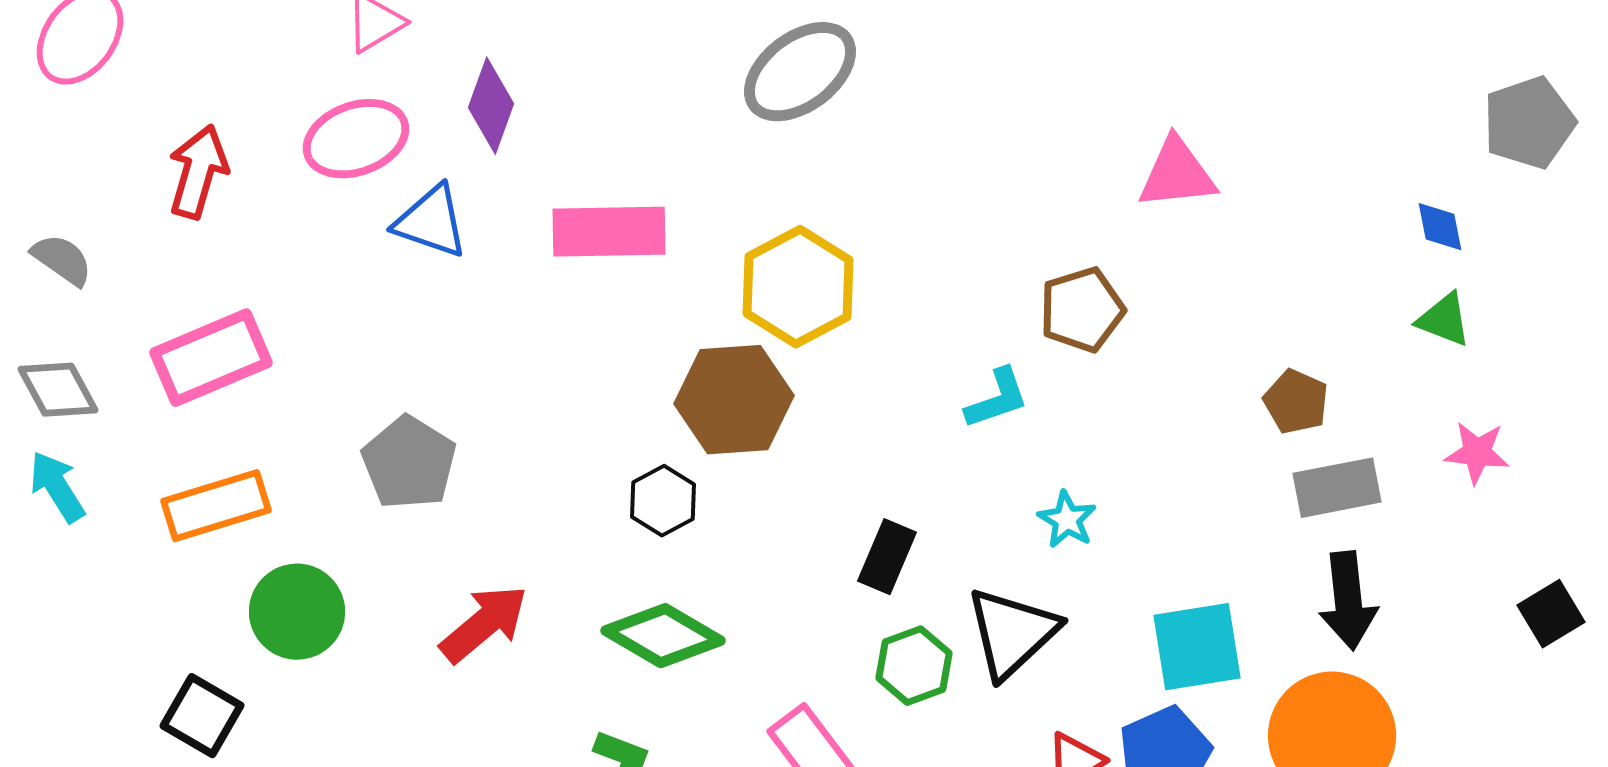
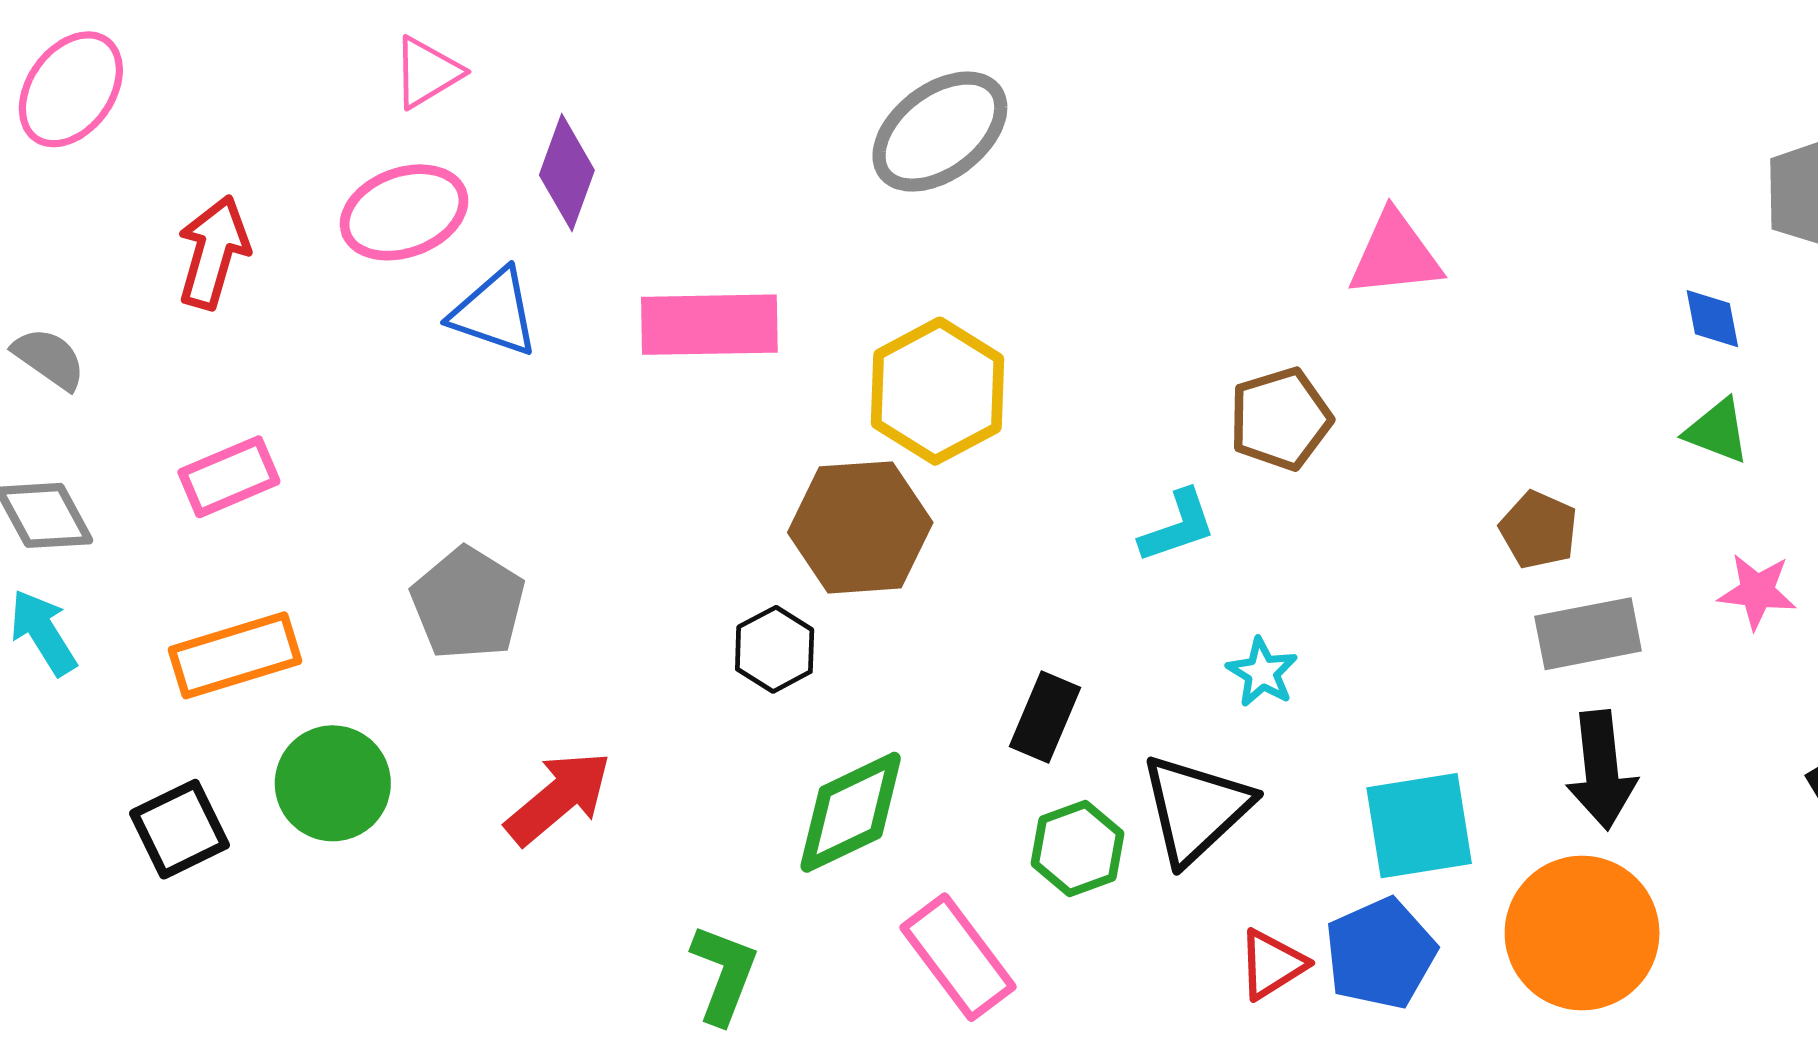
pink rectangle: (211, 358) -> (229, 477), size x0.7
green diamond: (663, 636) -> (851, 812), moved, turned -56
black square: (202, 716) -> (180, 829), moved, turned 34

